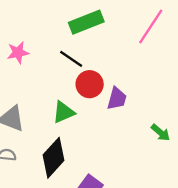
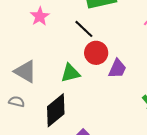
pink star: (18, 53) -> (40, 16), turned -30

